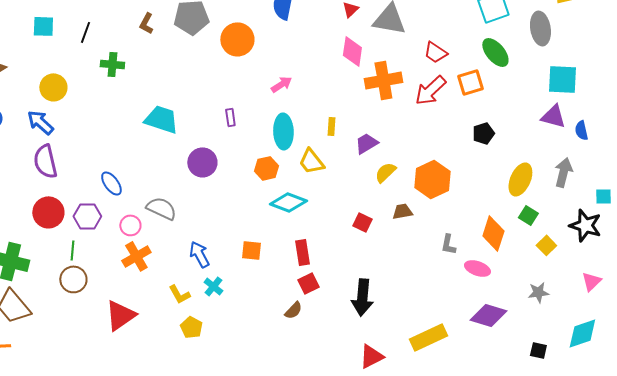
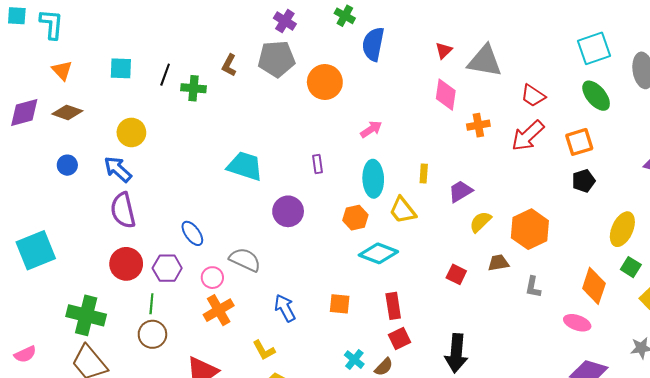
green cross: (112, 64) -> (193, 88), moved
orange cross: (383, 80) -> (478, 125), size x0.6
orange square: (470, 82) -> (579, 142), moved
gray L-shape: (448, 244) -> (533, 287), moved
cyan cross: (213, 286) -> (354, 360), moved

